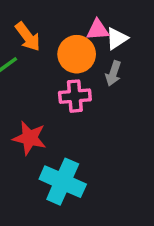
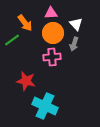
pink triangle: (98, 30) -> (51, 13), moved
white triangle: (117, 38) -> (76, 24), turned -40

